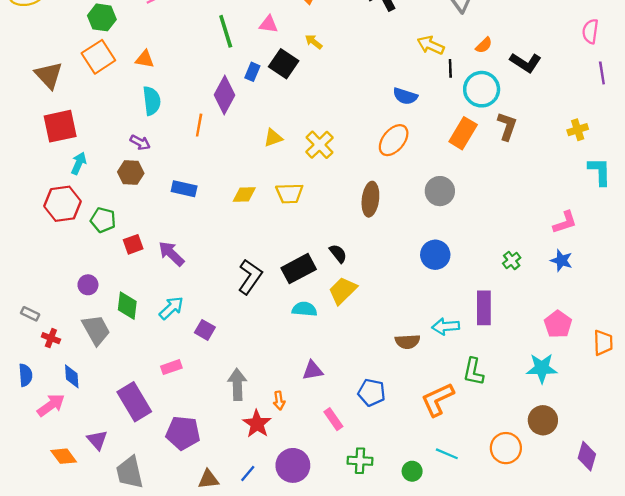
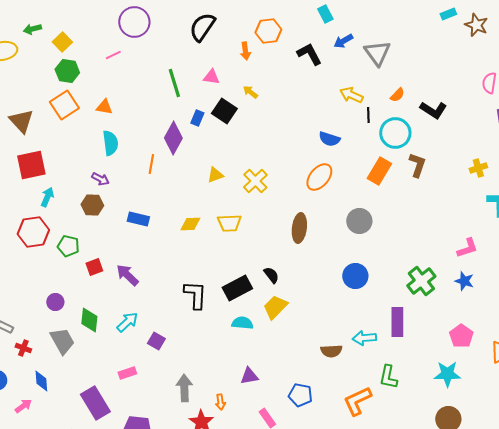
green cross: (512, 261) -> (421, 281), size x1.8
black L-shape: (250, 277) -> (195, 295), turned -32
pink arrow: (51, 405) -> (23, 406), size x0.7

